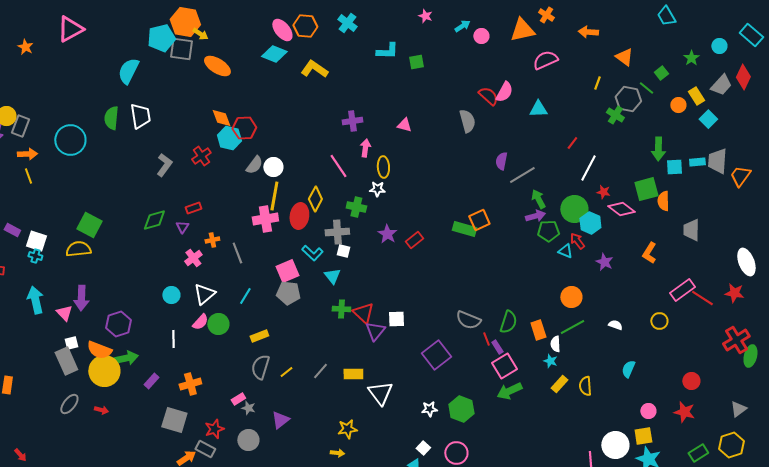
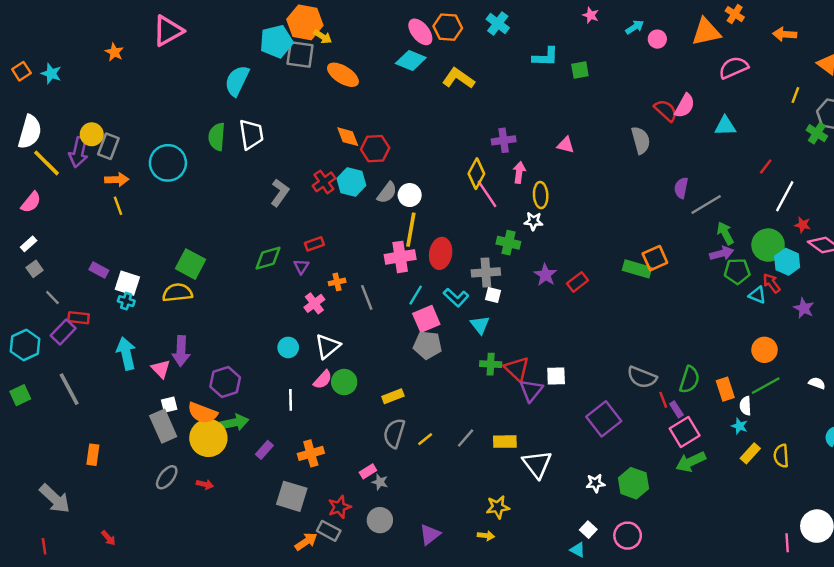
cyan hexagon: (229, 138) -> (351, 182), moved
yellow diamond: (315, 199) -> (476, 174), moved
cyan line: (245, 296) -> (416, 295), moved
purple triangle: (280, 420) -> (430, 534), moved

